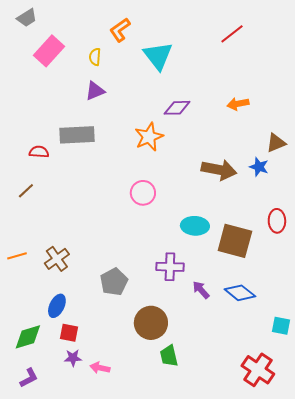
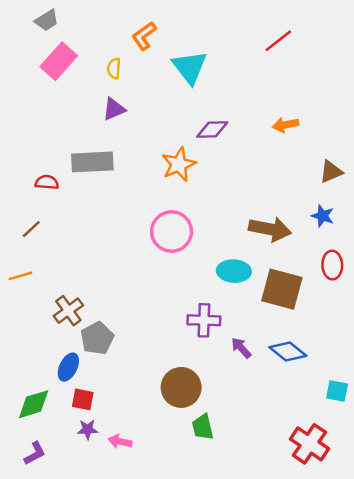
gray trapezoid: (27, 18) -> (47, 20), moved
blue star: (259, 167) -> (323, 216), moved
brown arrow: (219, 170) -> (270, 229), moved
pink circle: (143, 193) -> (172, 231), size x1.4
orange line: (17, 256) -> (20, 276), moved
gray pentagon: (114, 282) -> (97, 338), moved

